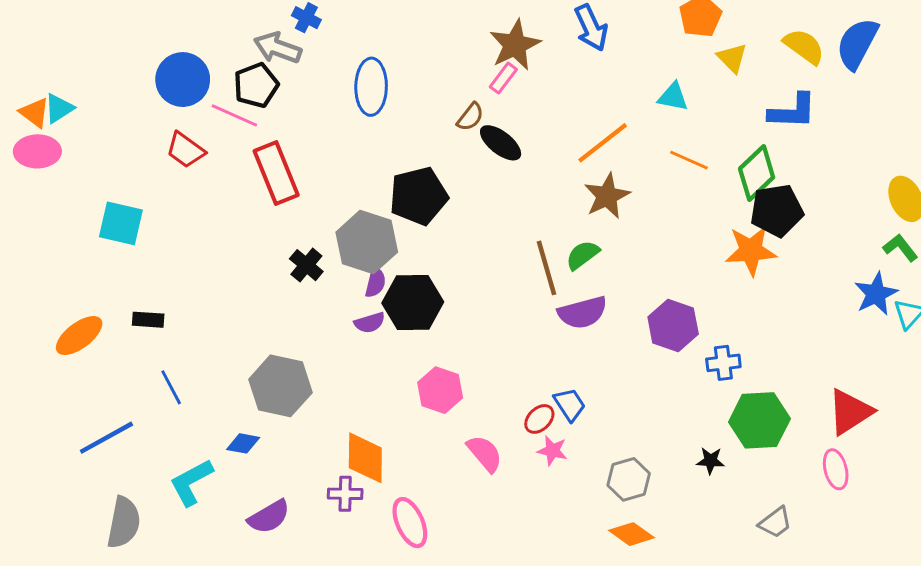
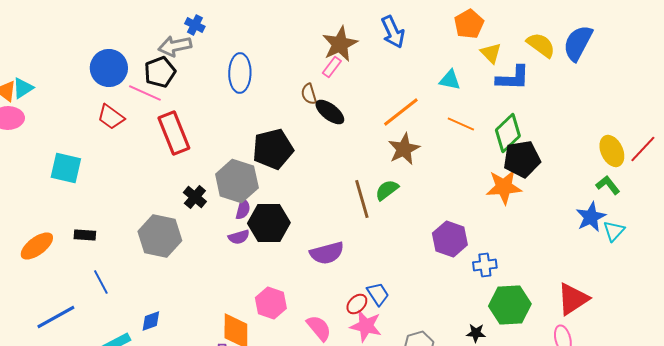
gray arrow: (278, 48) -> (175, 46), turned -32
blue L-shape: (793, 111) -> (513, 78), moved
brown semicircle: (470, 117) -> (309, 94), turned 125
purple semicircle: (583, 313) -> (327, 253), moved
gray hexagon: (280, 386) -> (160, 236), moved
pink hexagon: (440, 390) -> (271, 303), moved
blue diamond: (243, 443) -> (151, 321), turned -30
pink star: (552, 451) -> (366, 326), size x1.5

